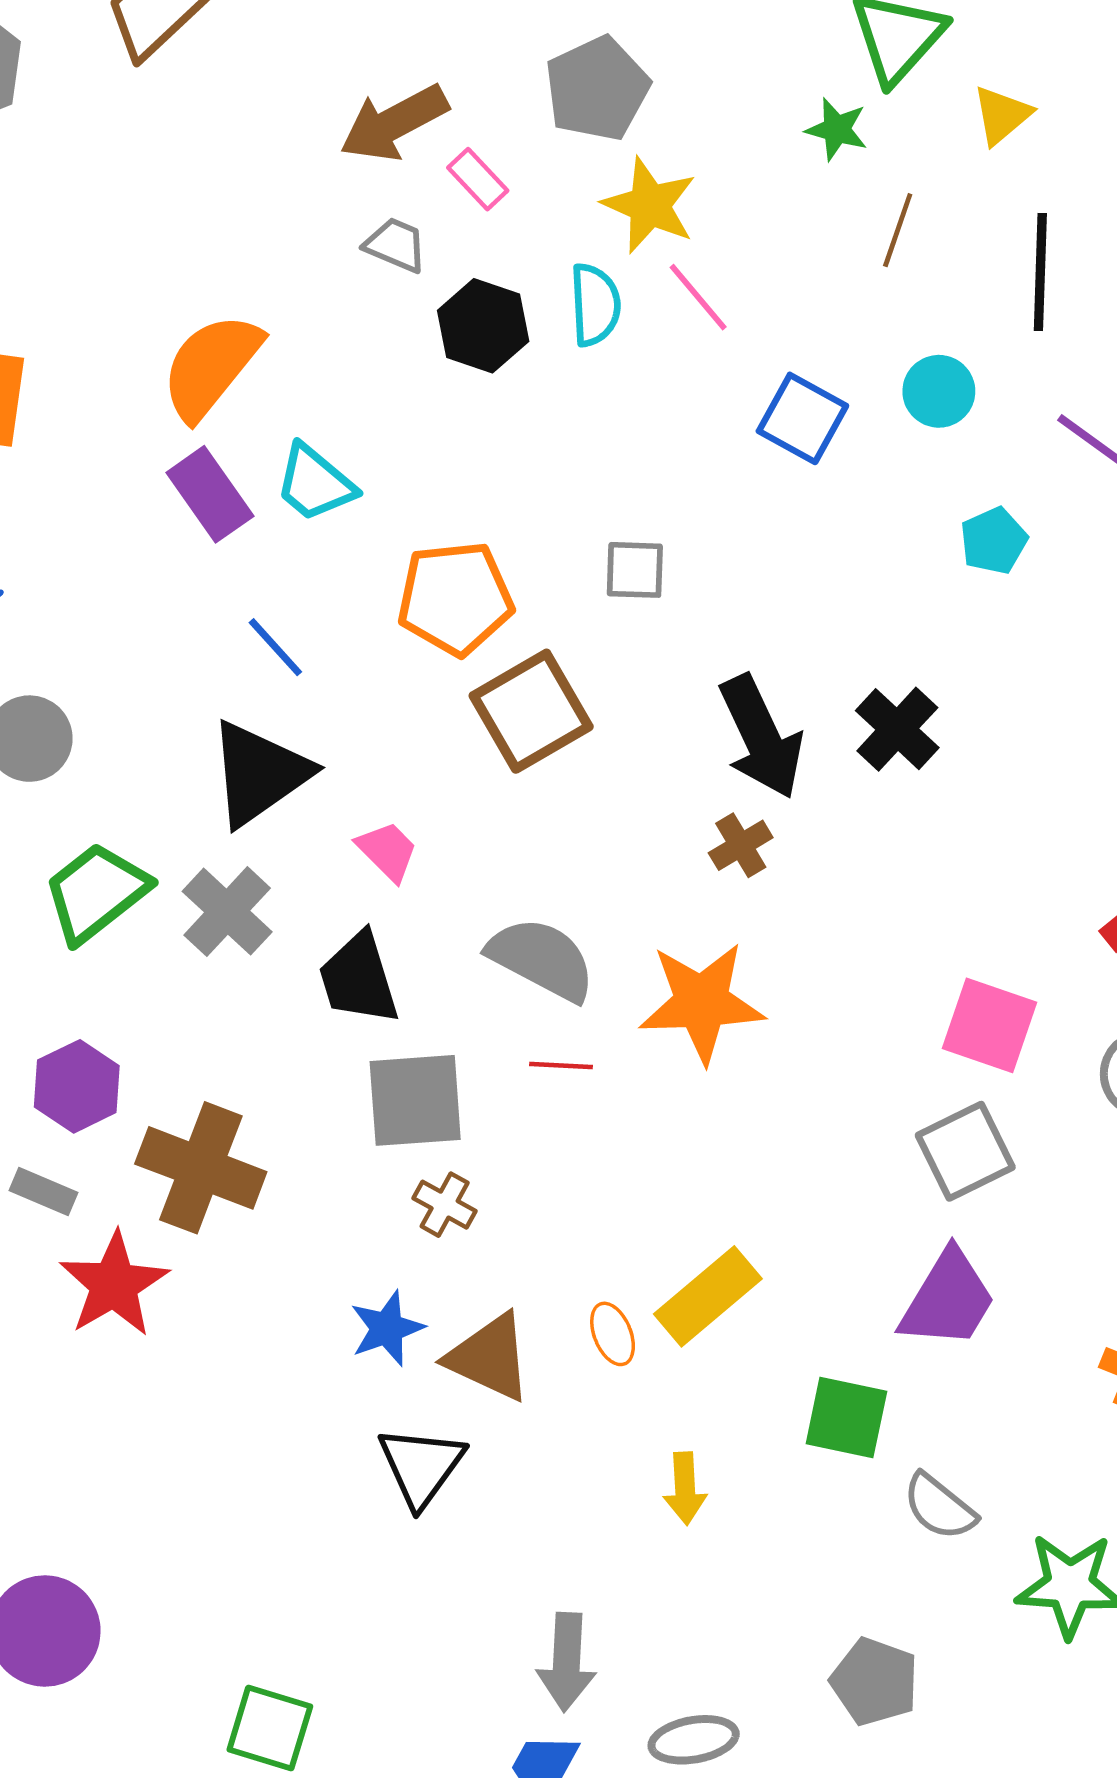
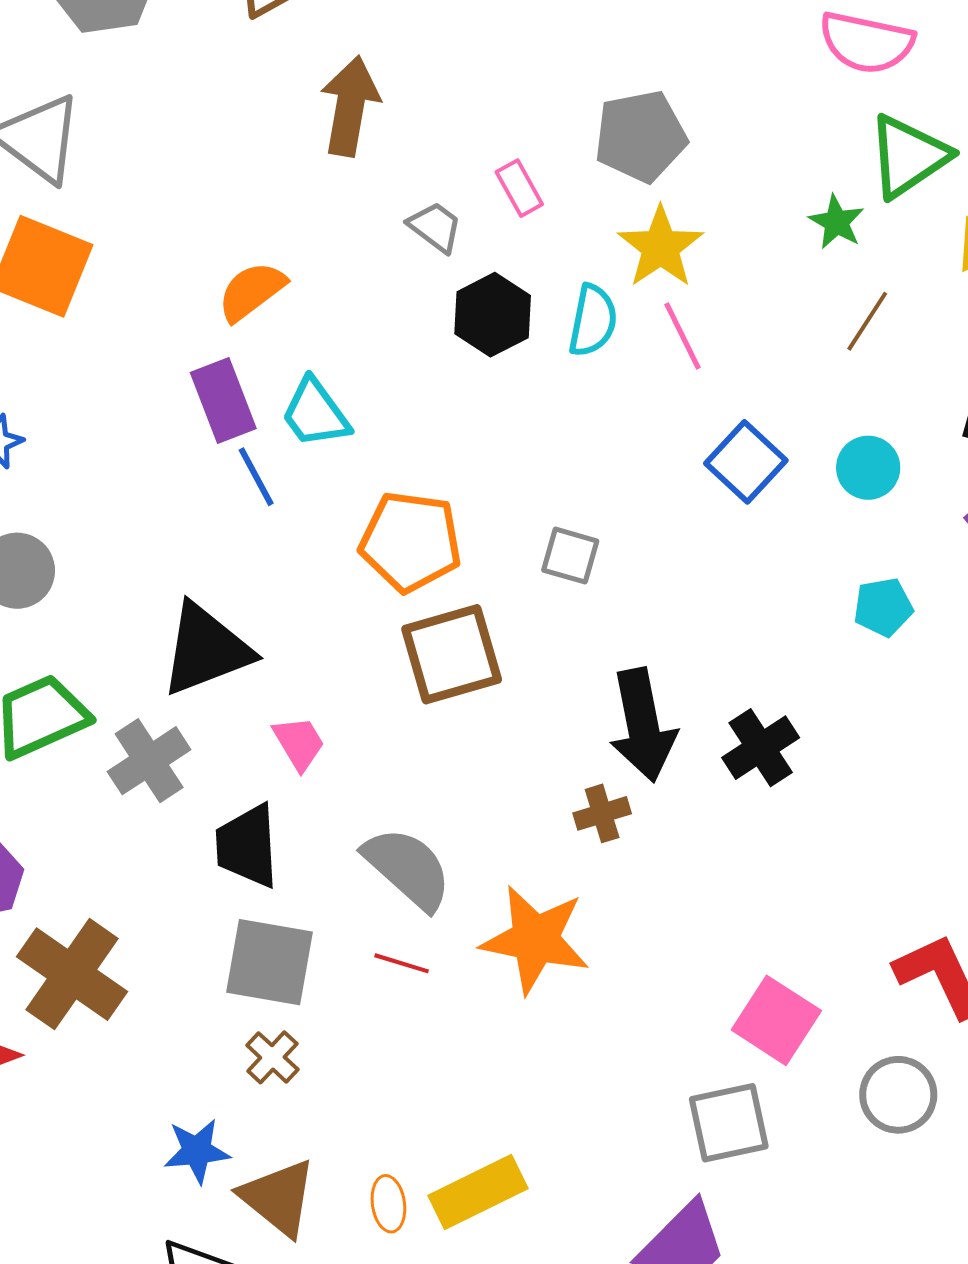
brown arrow: (394, 123) -> (350, 106), moved, turned 114
orange semicircle: (211, 366) -> (252, 291), size x0.7
blue line: (275, 647) -> (256, 477), moved

